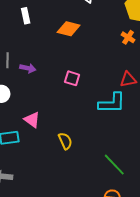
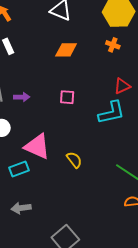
orange diamond: (69, 29) -> (66, 50), moved
pink triangle: (32, 120) -> (37, 146), size x1.6

